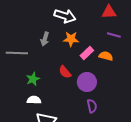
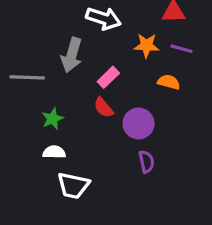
gray arrow: (45, 39) -> (72, 55), size x1.5
orange star: (71, 39) -> (146, 45), moved
pink rectangle: (87, 53) -> (108, 77), moved

